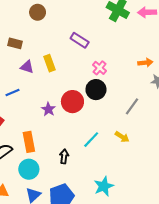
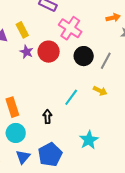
pink cross: (100, 68) -> (70, 28), size x1.6
black circle: (96, 90) -> (84, 56), moved
red circle: (72, 102) -> (49, 52), moved
purple star: (48, 109) -> (27, 52), moved

